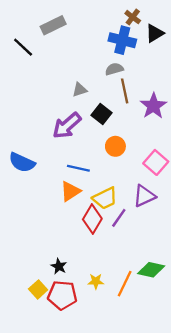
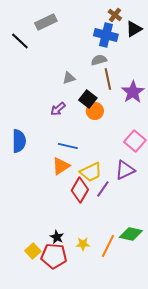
purple arrow: (67, 126) -> (58, 109), size x0.6
orange circle: (115, 146) -> (95, 111), moved
blue semicircle: (22, 162) -> (19, 141), turned -115
black star: (59, 266) -> (57, 237), moved

